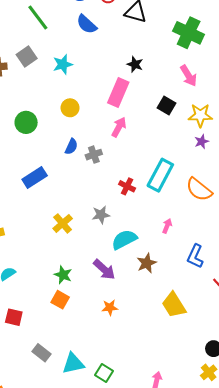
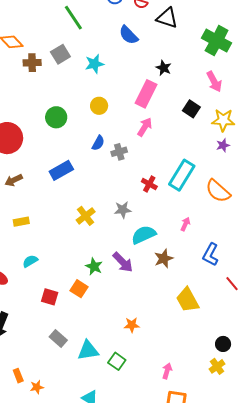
blue semicircle: (87, 24) -> (129, 35), moved
green star: (63, 275) -> (94, 266), moved
orange star: (110, 308) -> (132, 325), moved
red square: (14, 317) -> (50, 297), moved

